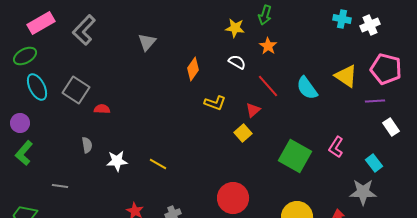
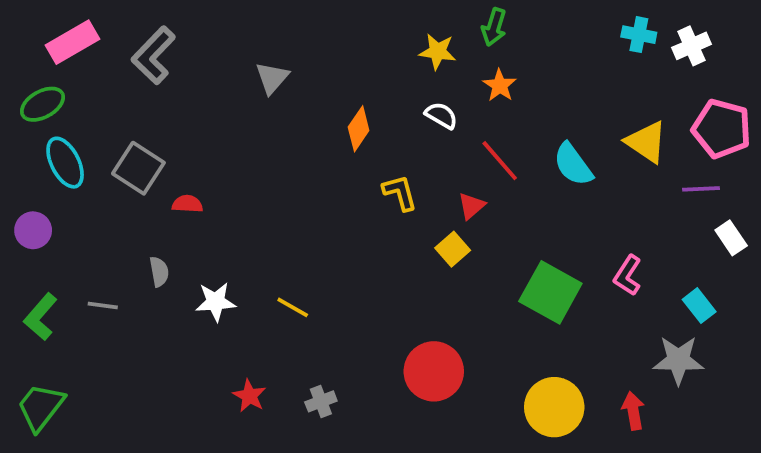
yellow L-shape: (215, 103) -> (400, 193), turned -125
green L-shape: (24, 153) -> (41, 317), moved
gray line: (60, 186) -> (103, 306), moved

